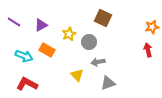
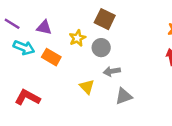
brown square: (103, 18) -> (105, 19), moved
purple triangle: (41, 25) -> (44, 27), turned 40
cyan arrow: (24, 56) -> (24, 48), moved

